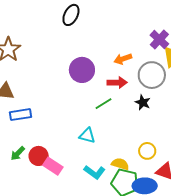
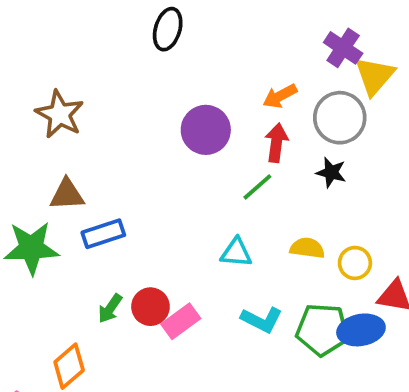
red arrow: (117, 83) -> (276, 143), turned -72
yellow semicircle: (120, 164) -> (307, 248), moved
pink rectangle: (53, 166) -> (181, 321), turned -60

